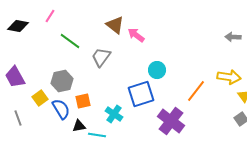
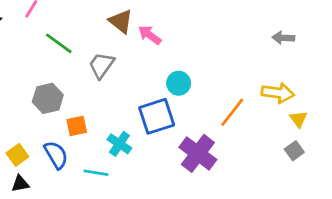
yellow square: (40, 98) -> (17, 155), moved
blue semicircle: (61, 109) -> (56, 155), moved
black triangle: (79, 126) -> (20, 184), moved

